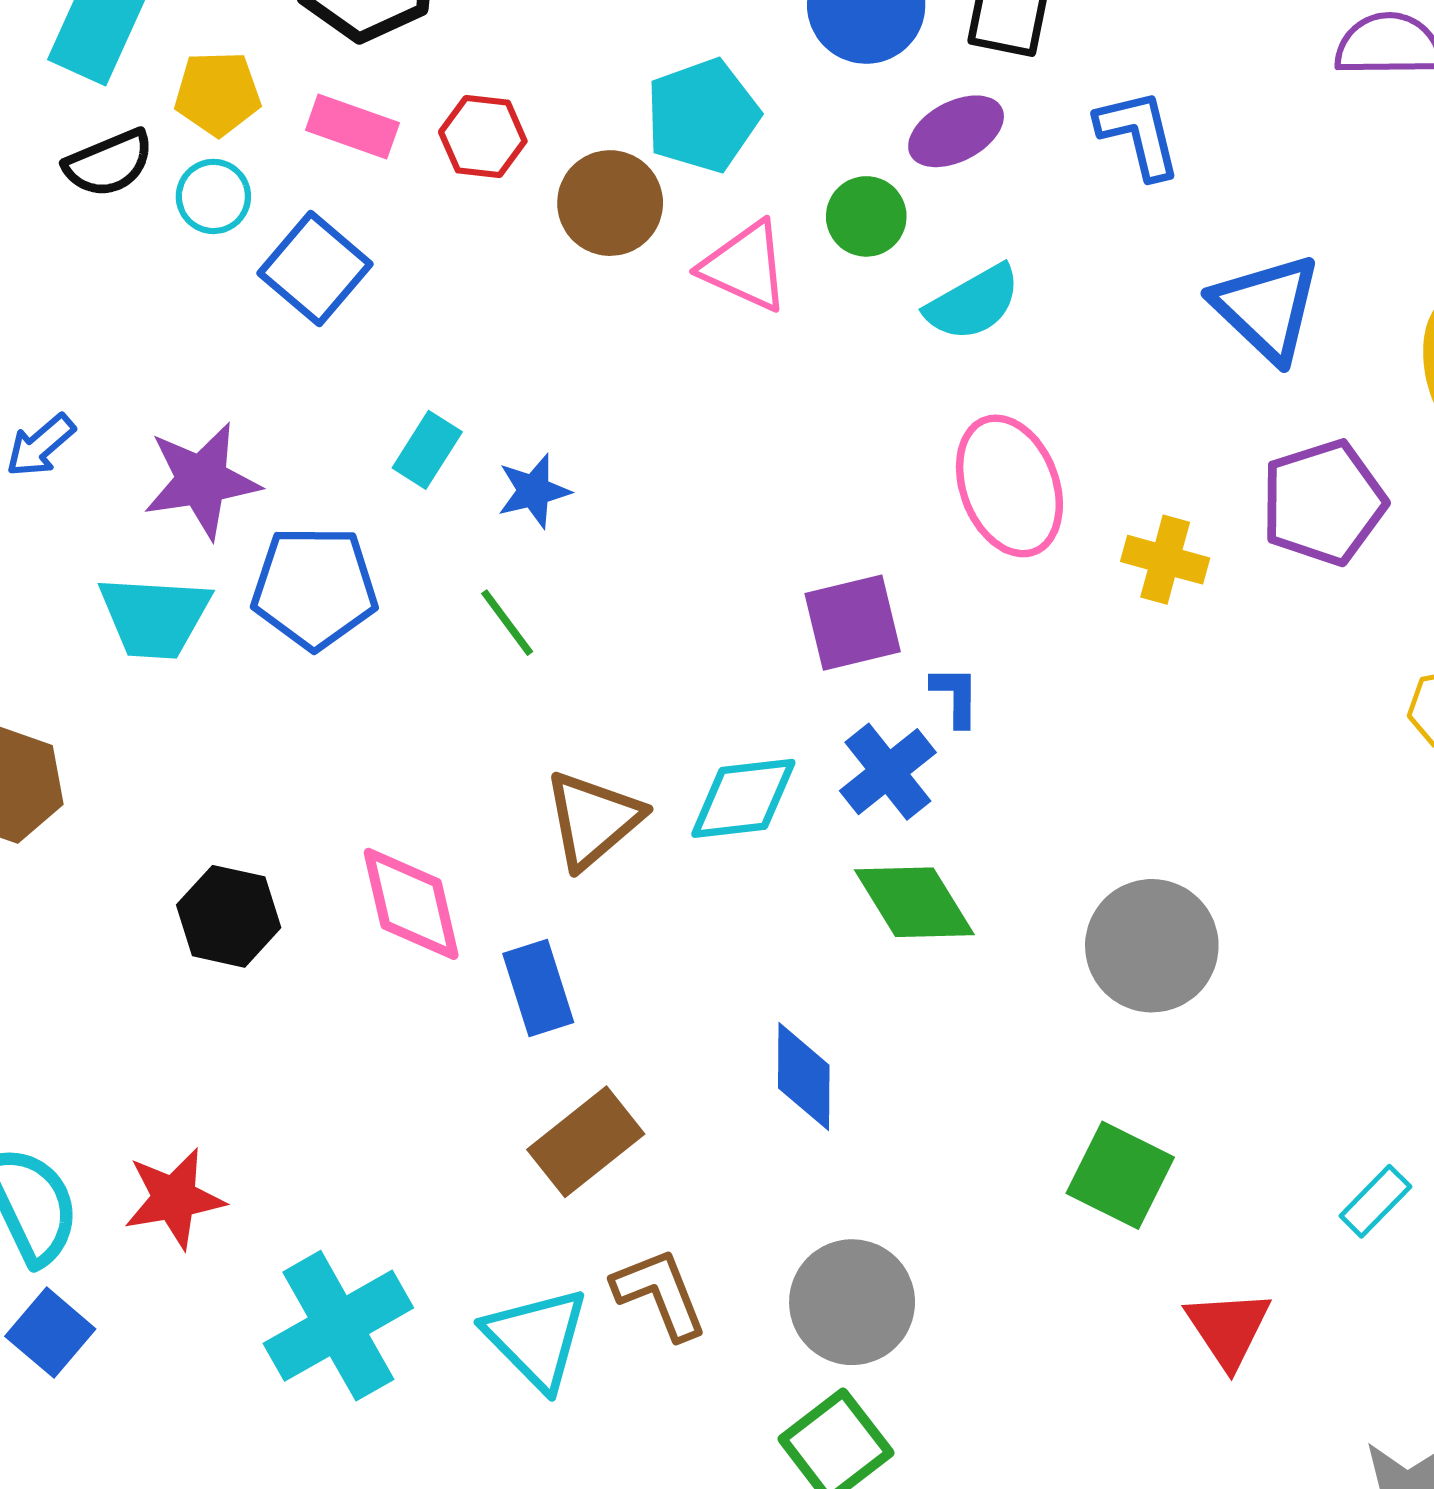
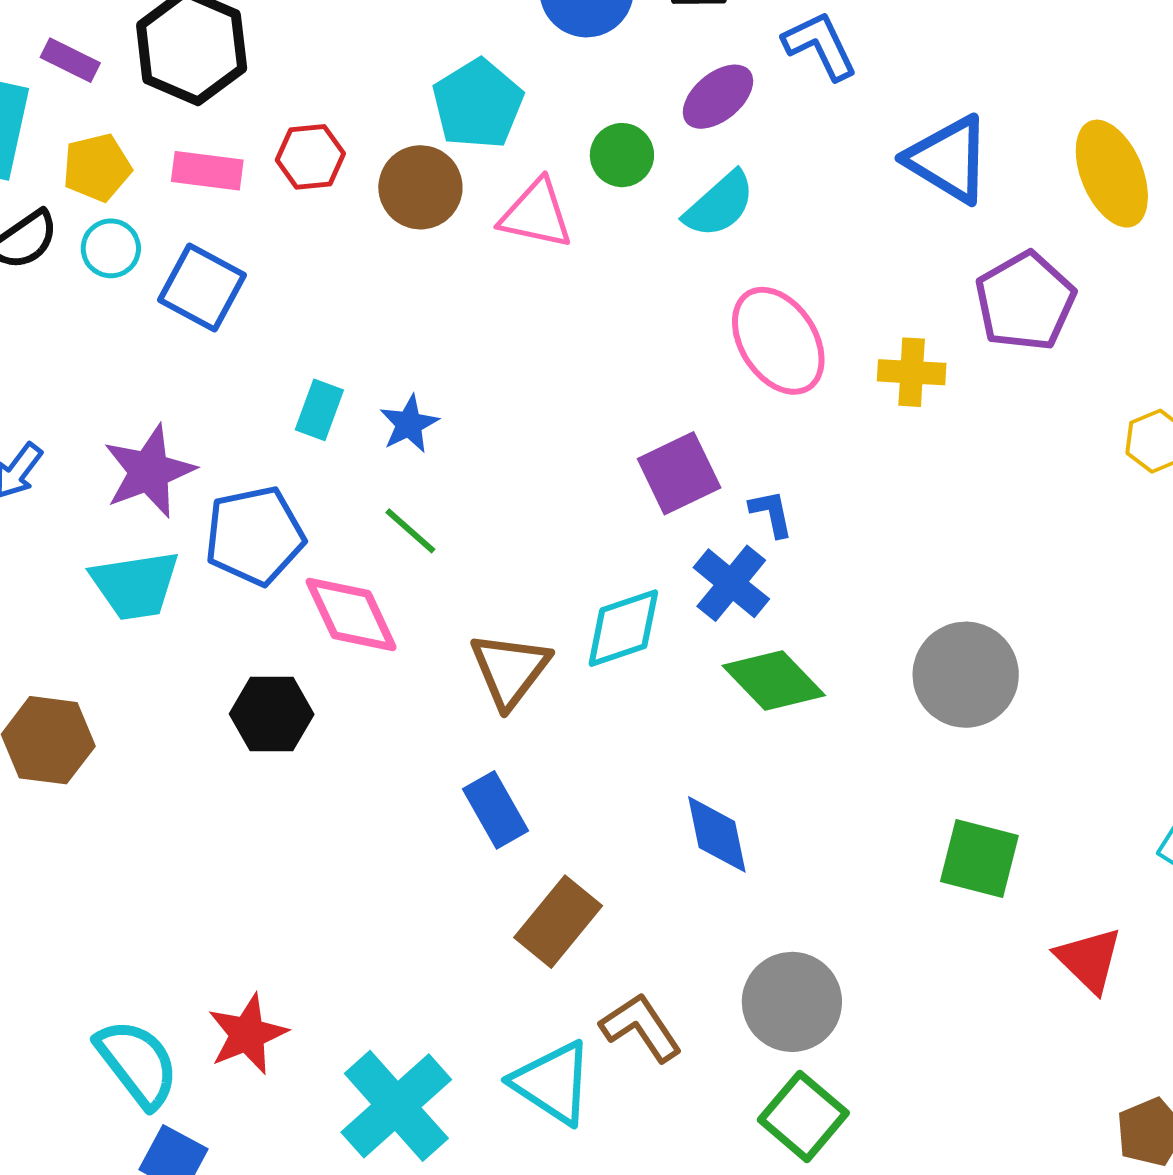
purple ellipse: (956, 131) -> (718, 97), moved
pink diamond: (411, 904) -> (351, 614), moved
black hexagon: (229, 916) -> (272, 714), moved

